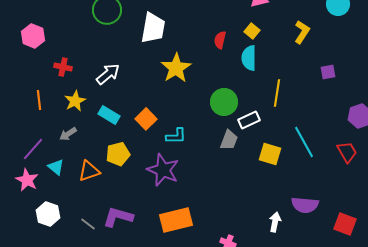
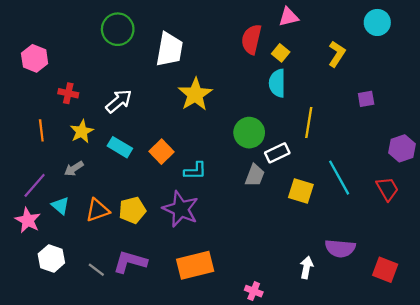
red semicircle: (220, 40) -> (251, 39), moved, size x1.5
yellow pentagon: (118, 154) -> (132, 210), moved

